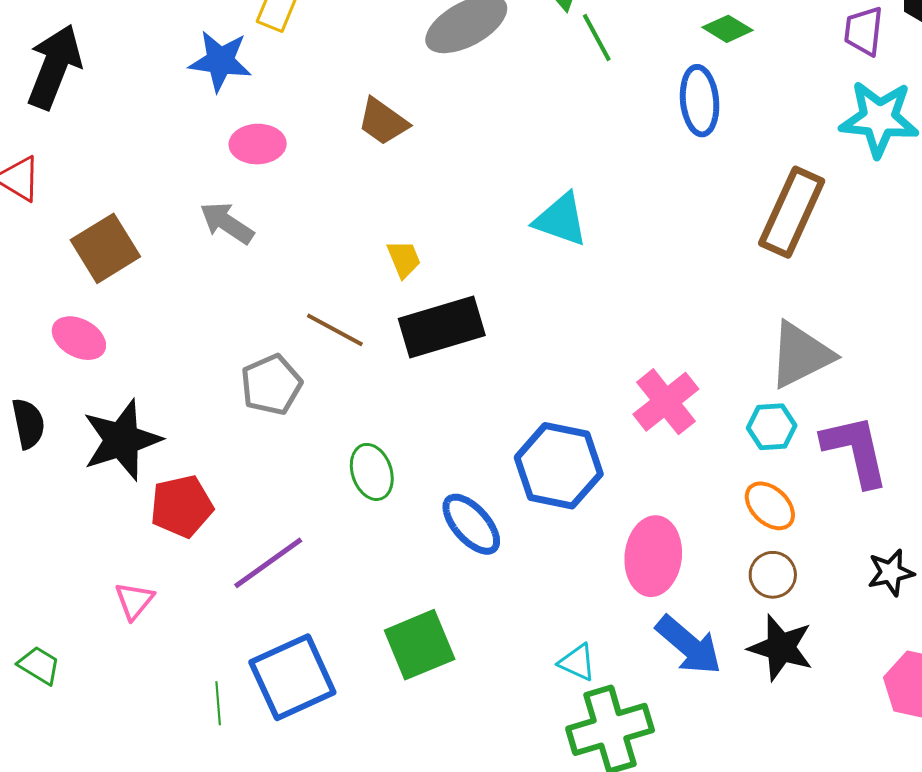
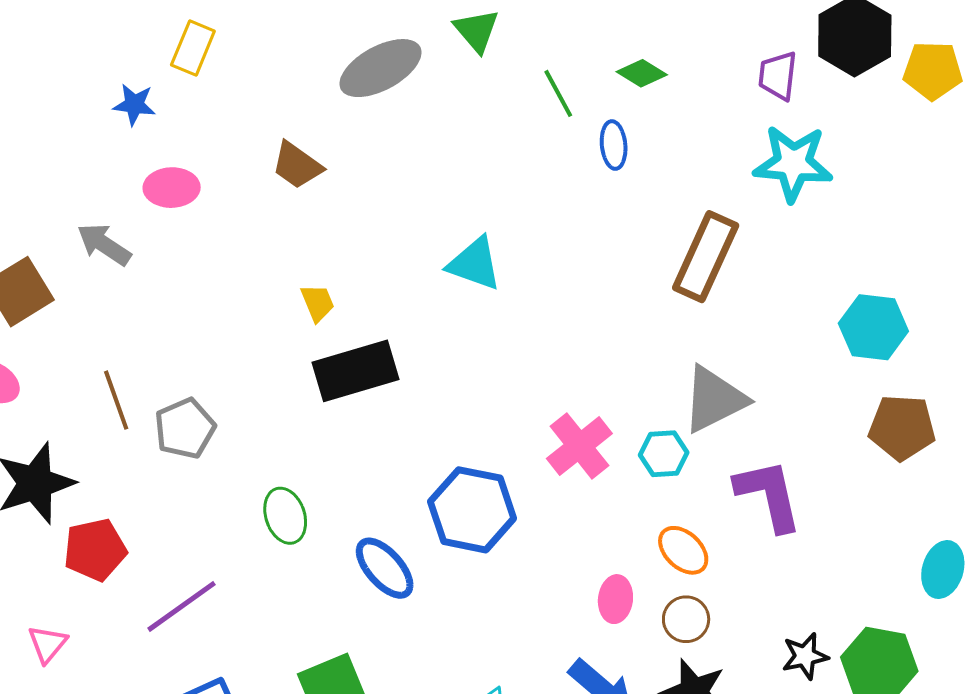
green line: (597, 38) -> (558, 93), moved
blue star: (220, 61) -> (134, 105), size x0.7
blue ellipse: (700, 101) -> (614, 145), size x0.7
gray arrow: (227, 223) -> (104, 244), moved
brown line: (335, 330) -> (116, 400), moved, turned 42
cyan hexagon: (772, 427) -> (664, 454), moved
pink ellipse: (653, 556) -> (615, 599), moved, size x0.6
black star: (891, 573) -> (805, 656), moved

